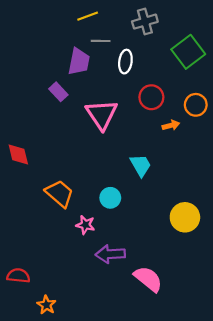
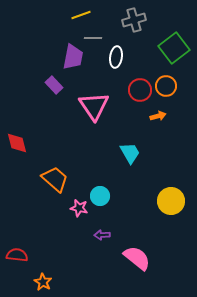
orange circle: (196, 105) -> (166, 86), moved
cyan circle: (110, 198) -> (100, 196), moved
purple arrow: (110, 254) -> (102, 235), size x0.6

